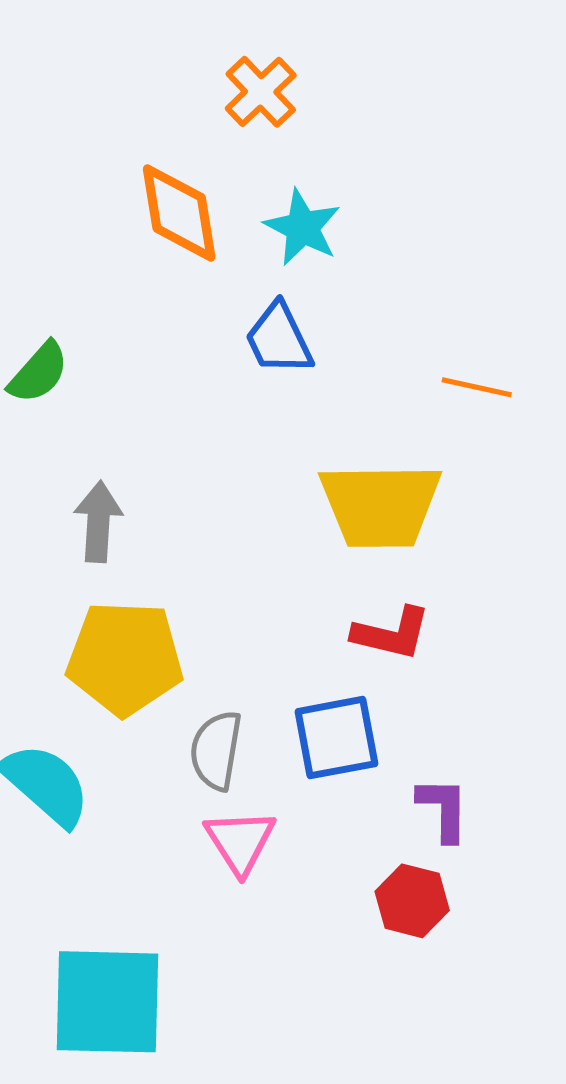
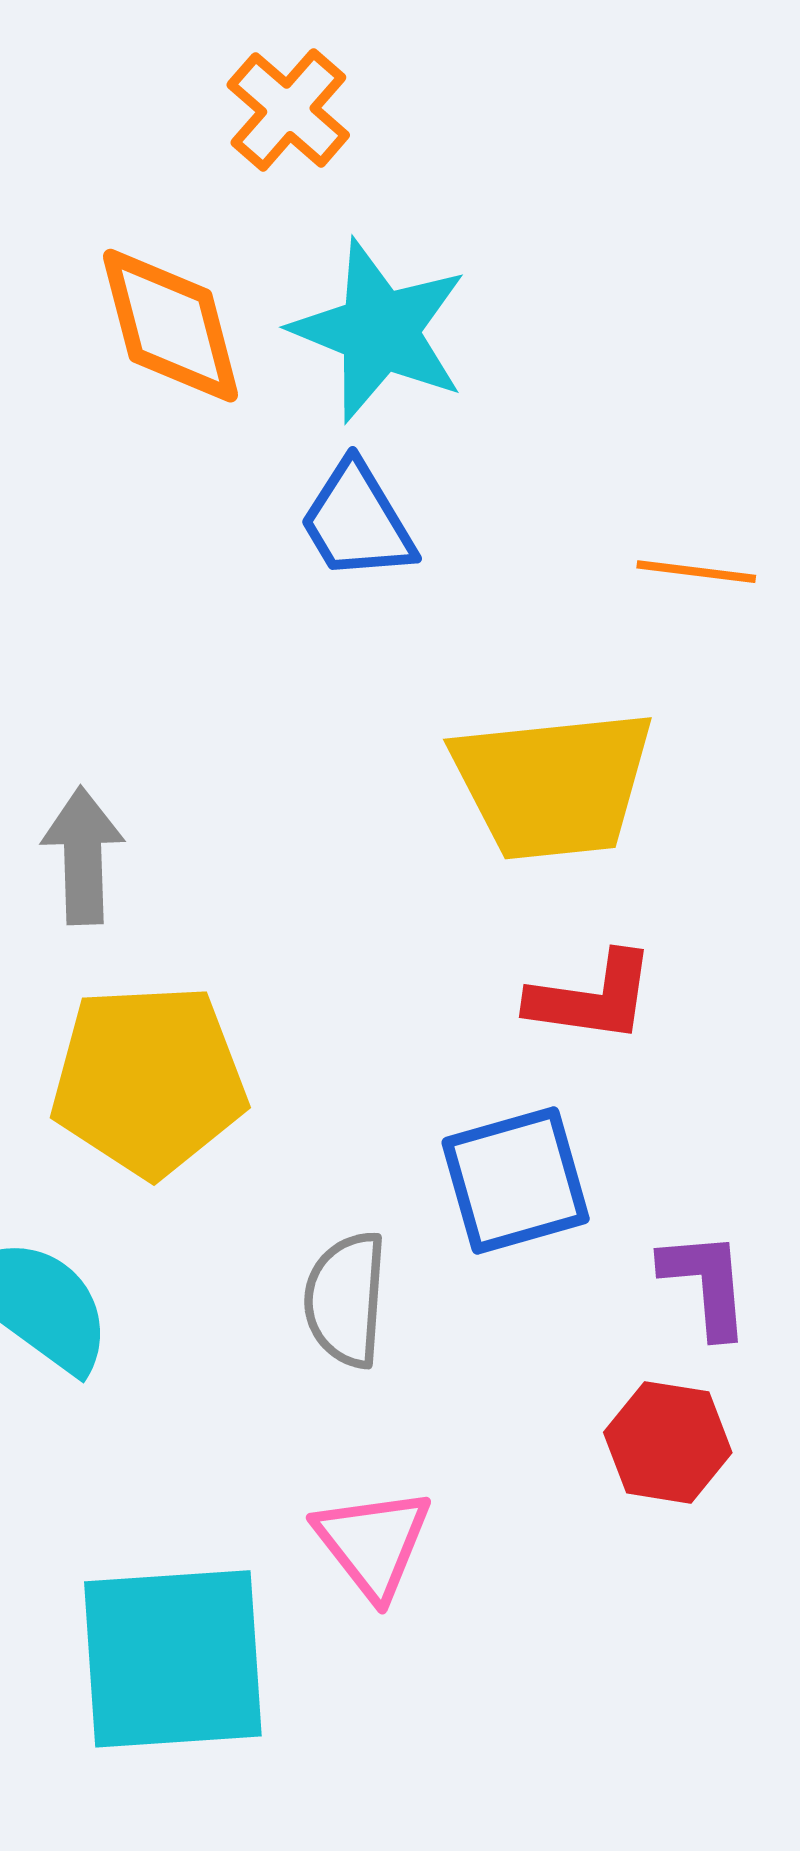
cyan star: (302, 227) -> (379, 331), size x1.4
gray semicircle: (216, 750) -> (346, 1299), moved
pink triangle: (240, 841) -> (373, 1543), moved

